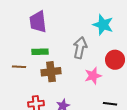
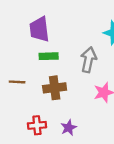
green rectangle: (40, 52) -> (49, 56), moved

